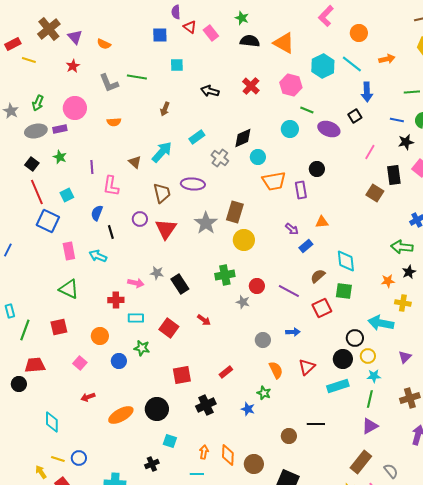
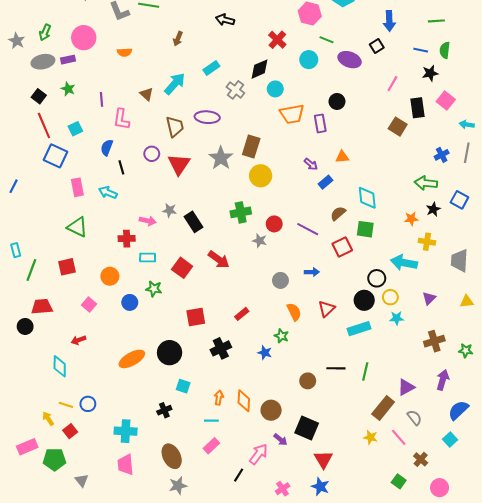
red cross: (251, 86) -> (277, 40), moved
red arrow: (204, 320) -> (219, 259), size x1.5
red arrow: (88, 397) -> (78, 340), moved
green line: (370, 399) -> (365, 371), moved
purple triangle: (370, 426) -> (406, 387), moved

